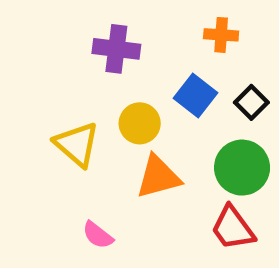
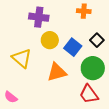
blue square: (195, 95) -> (73, 47), moved
yellow circle: (140, 123) -> (50, 40), moved
pink semicircle: (98, 235) -> (11, 97), moved

